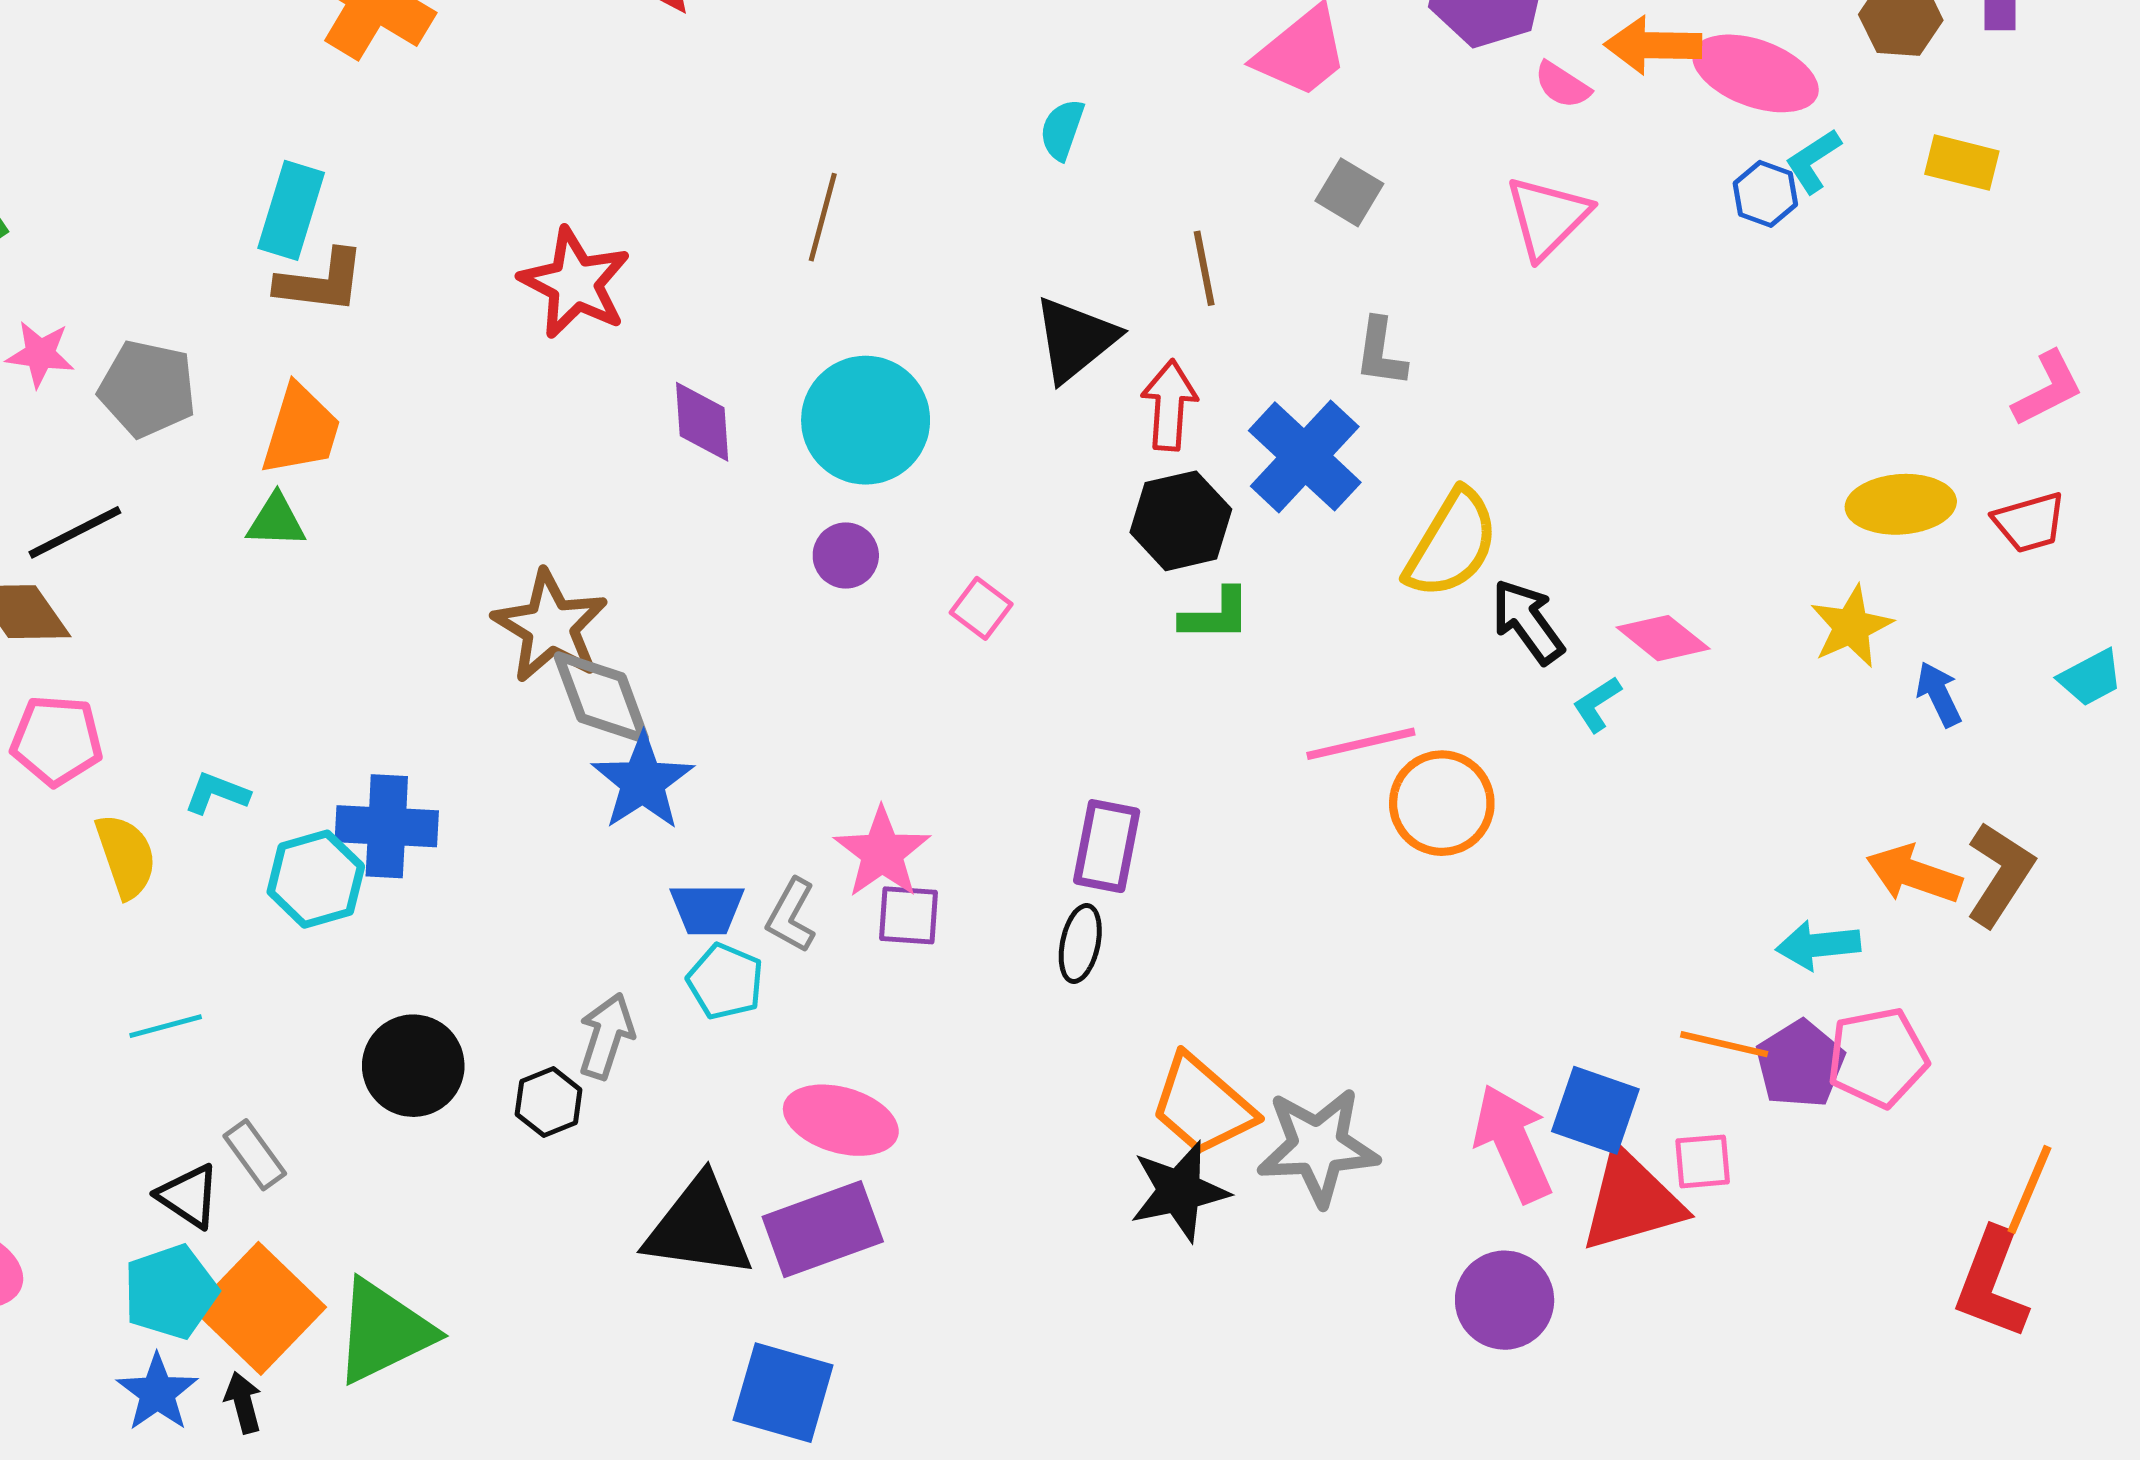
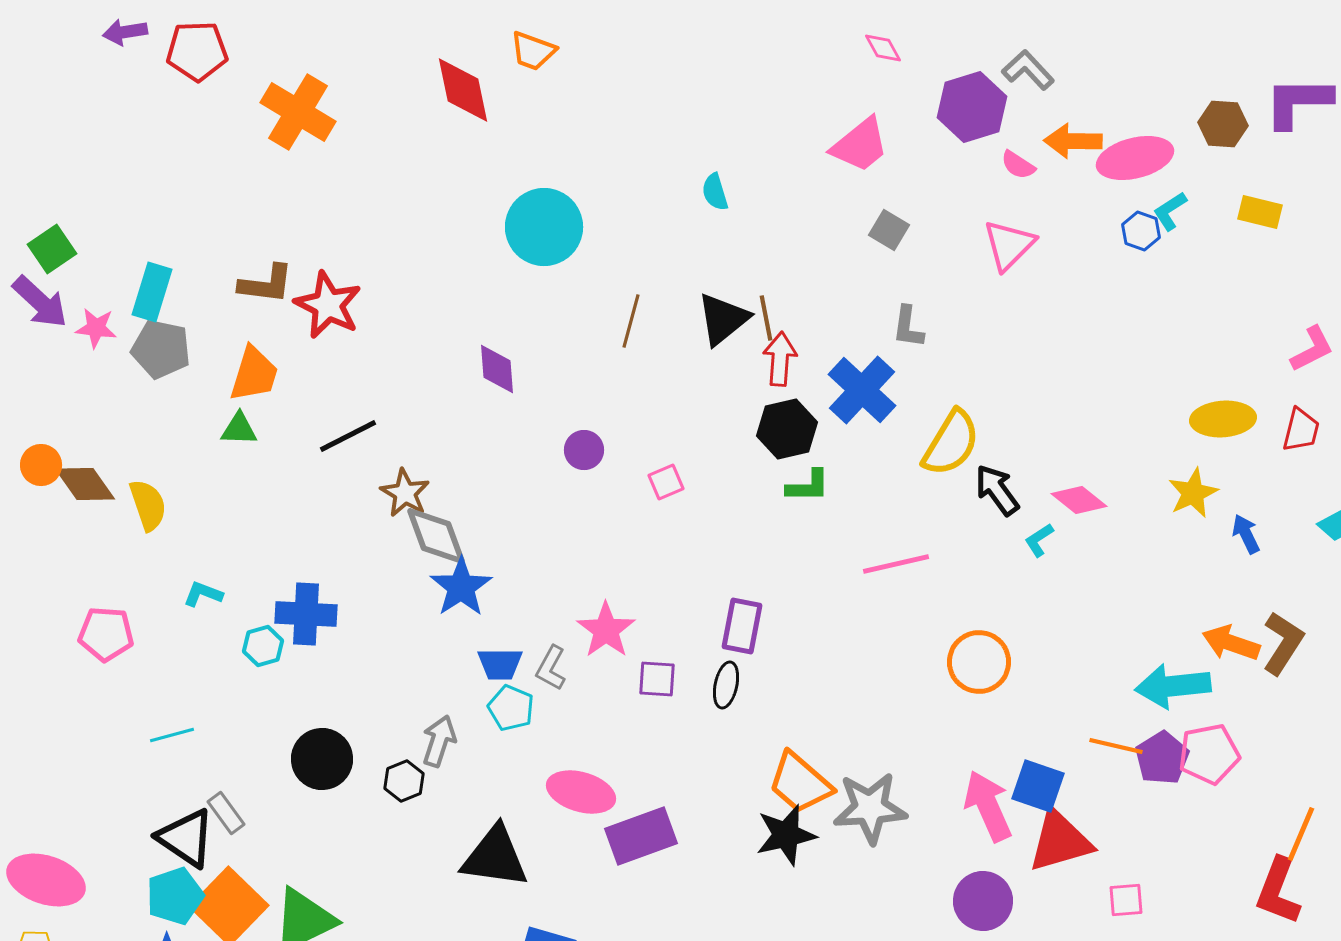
pink ellipse: (1755, 73) -> (1135, 158), turned -34
cyan semicircle: (1062, 130) -> (715, 192), turned -36
cyan rectangle: (291, 210) -> (152, 292), moved
brown line: (823, 217) -> (631, 321), moved
brown line: (1204, 268) -> (766, 318), moved
red star: (575, 283) -> (328, 305), moved
cyan circle: (866, 420) -> (544, 227), moved
red trapezoid: (2030, 522) -> (1301, 430), turned -60
black line: (75, 532) -> (348, 436), moved
pink square: (981, 608) -> (666, 482), turned 30
brown star: (550, 626) -> (405, 493), size x0.7
pink pentagon: (57, 740) -> (106, 634), moved
orange circle: (1442, 803) -> (979, 662), moved
yellow semicircle: (126, 856) -> (148, 505), moved
cyan hexagon: (316, 879) -> (263, 646), size x0.7
purple square: (909, 915) -> (657, 679), moved
cyan arrow: (1818, 945) -> (1173, 686), size x1.5
pink square: (1703, 1161) -> (1126, 900), moved
black triangle: (189, 1196) -> (186, 838), size x1.5
purple rectangle: (823, 1229) -> (641, 836), moved

